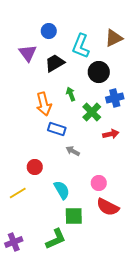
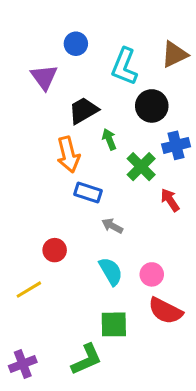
black trapezoid: (55, 63) -> (83, 111), moved
red arrow: (111, 134) -> (170, 200), turned -112
cyan semicircle: (62, 190) -> (111, 271), moved

